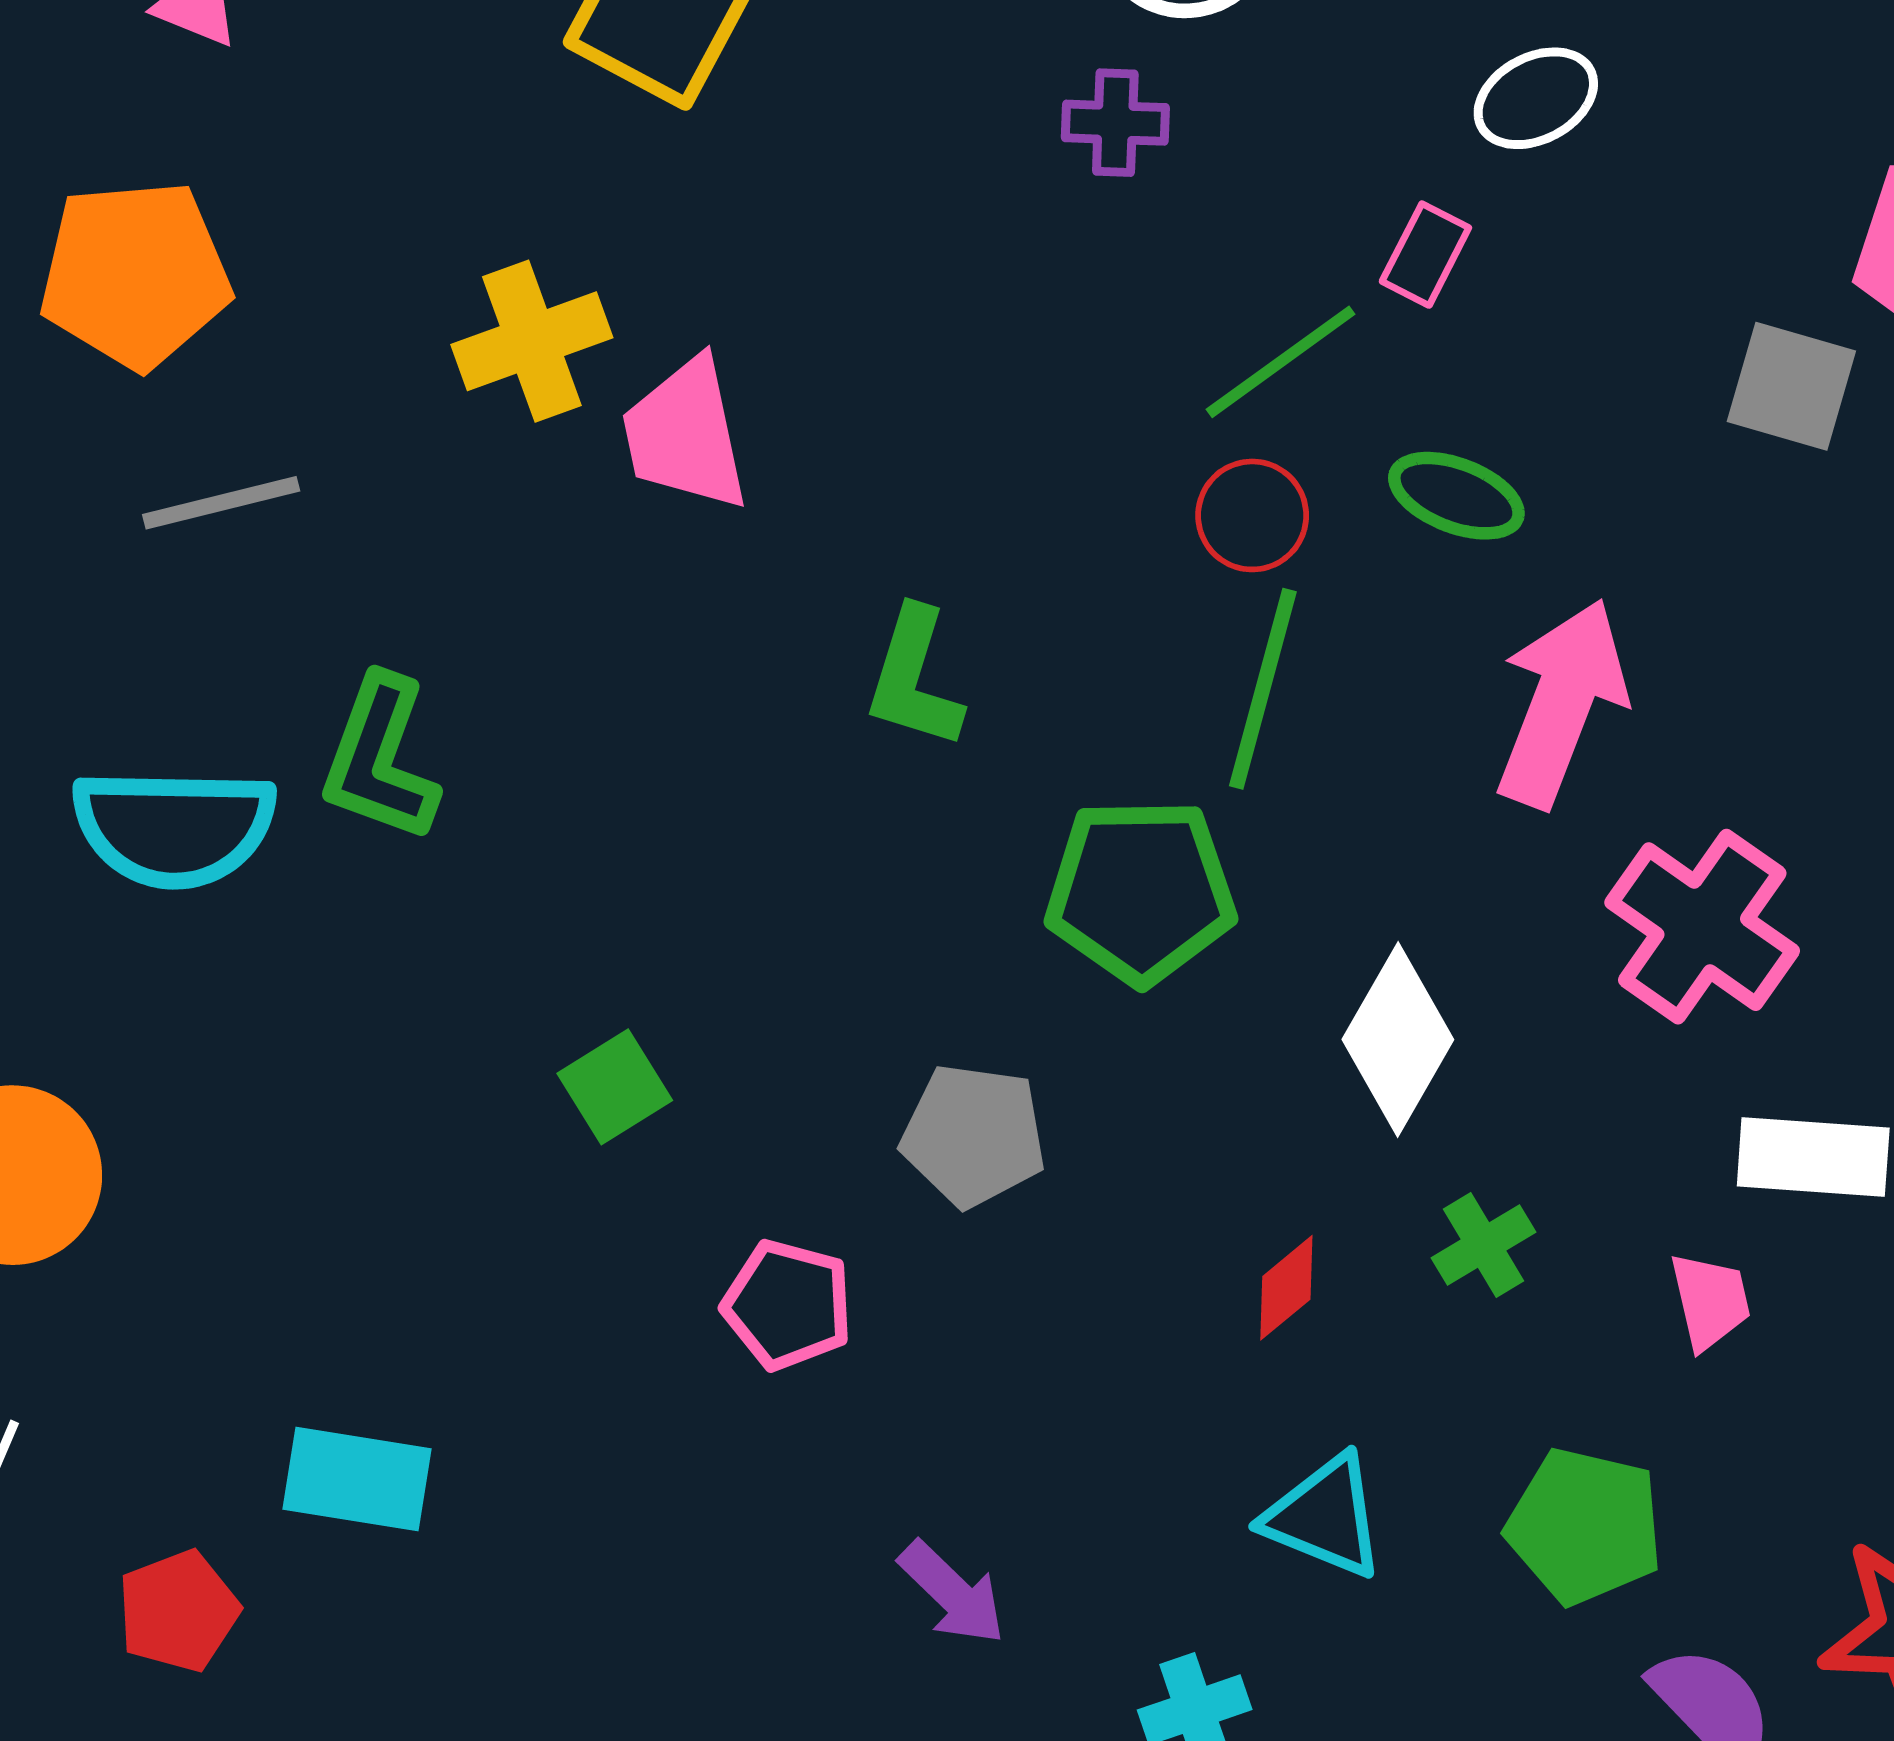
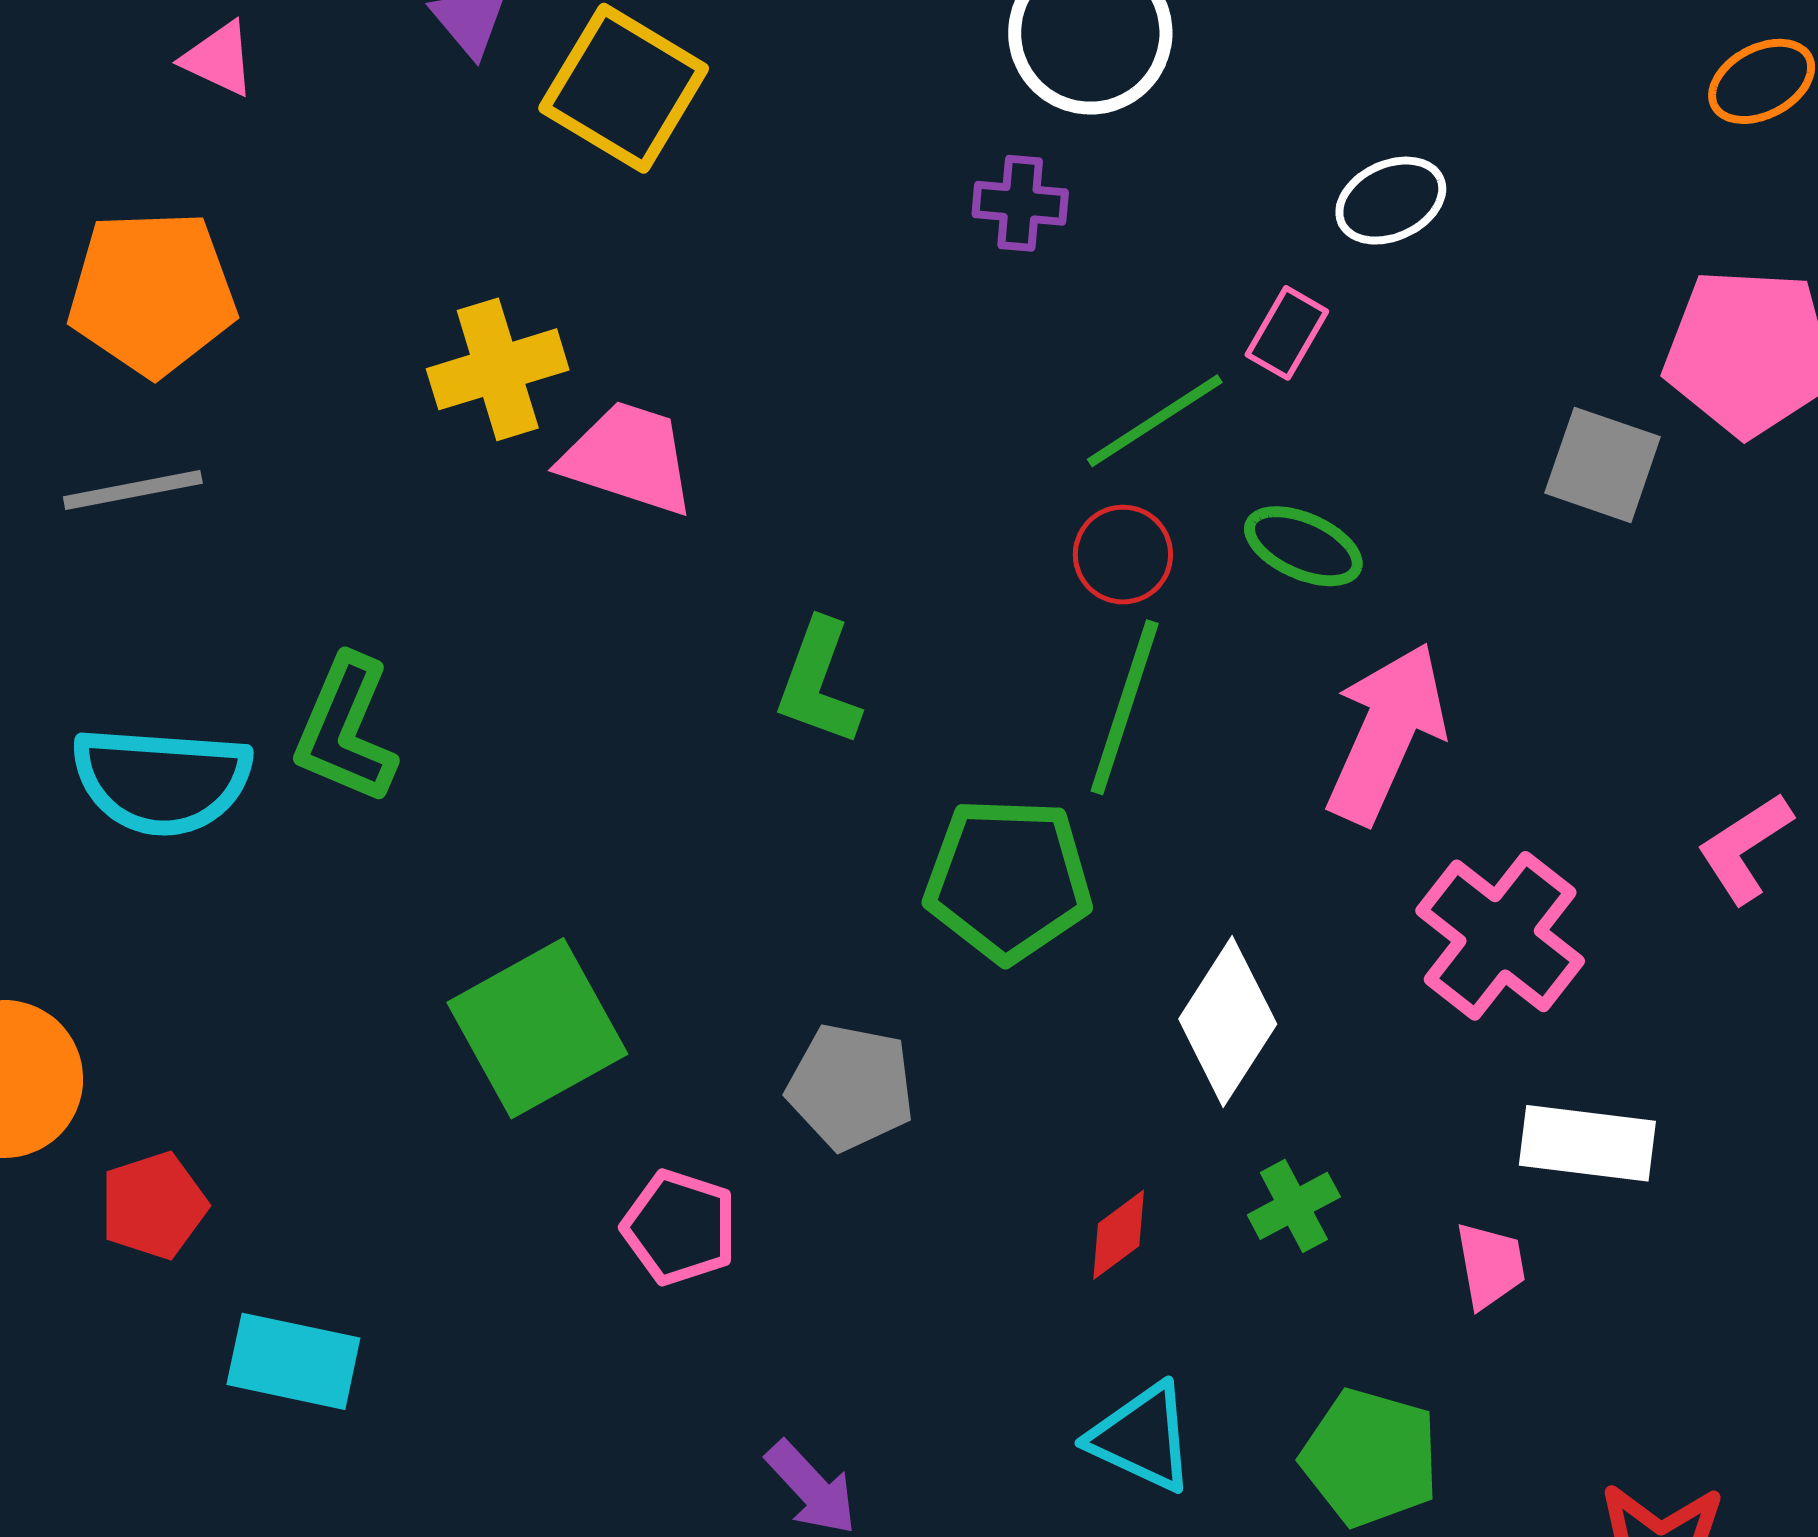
pink trapezoid: (685, 434) -> (628, 458), turned 117
gray line: (221, 503) -> (133, 490), moved
green square: (615, 1087) -> (537, 1028), size x1.8
red pentagon: (178, 1611) -> (154, 1206), moved

